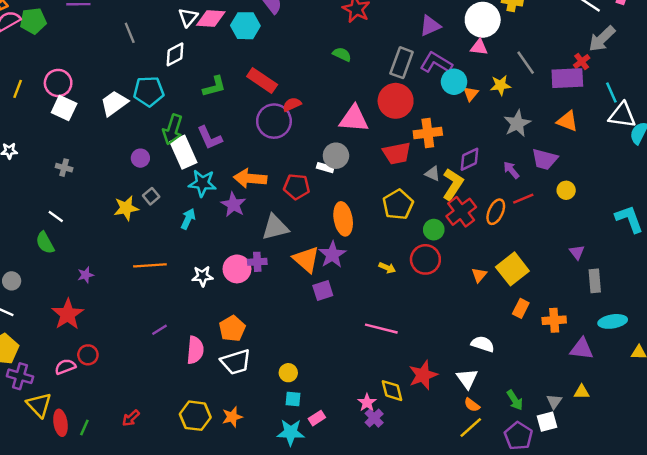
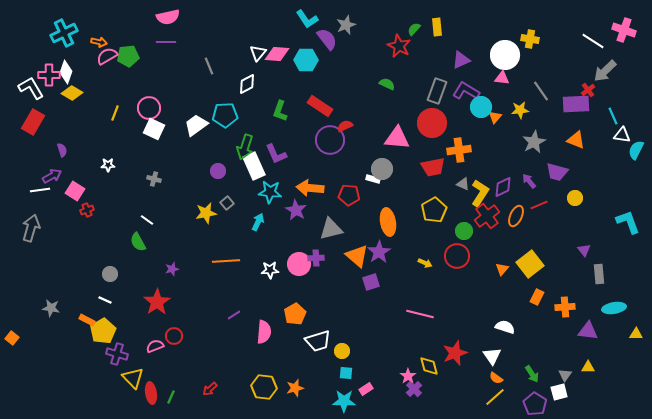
green L-shape: (214, 87) -> (280, 111), turned 125
white triangle: (622, 115) -> (622, 135), size x0.7
purple diamond: (470, 159) -> (503, 187), moved
white trapezoid: (236, 362) -> (318, 341), moved

